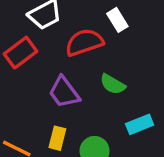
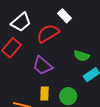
green semicircle: (113, 84) -> (81, 56), moved

